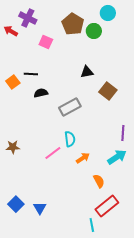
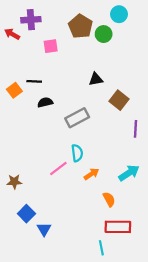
purple cross: (28, 18) -> (31, 20), turned -30
pink square: (46, 42) -> (51, 46), turned -32
purple line: (123, 133) -> (136, 129), moved
brown star: (13, 147) -> (14, 182), moved
blue square: (16, 204) -> (26, 214), moved
red rectangle: (107, 206) -> (118, 227), turned 40

